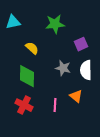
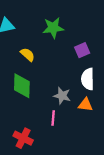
gray star: (63, 68) -> (62, 96), moved
orange triangle: (76, 96) -> (85, 105), moved, turned -32
red cross: (24, 105) -> (23, 138), moved

